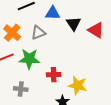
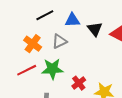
red cross: (54, 75) -> (79, 83), turned -32

